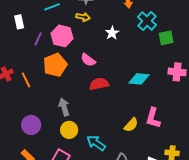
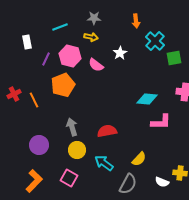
pink semicircle: (88, 60) -> (96, 65), moved
red semicircle: (99, 84) -> (107, 131), moved
pink L-shape: (153, 118) -> (161, 122), moved, turned -105
yellow semicircle: (131, 125) -> (139, 159), moved

